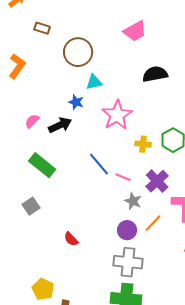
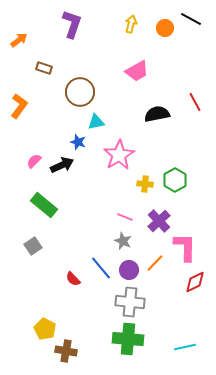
blue line: (99, 164) -> (101, 268), moved
gray star: (133, 201) -> (123, 241), moved

